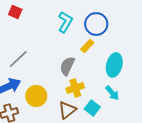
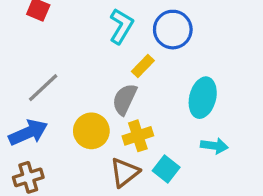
yellow rectangle: (87, 46) -> (143, 66), moved
cyan arrow: (112, 93) -> (214, 146), moved, turned -42
yellow circle: (36, 96) -> (91, 131), moved

